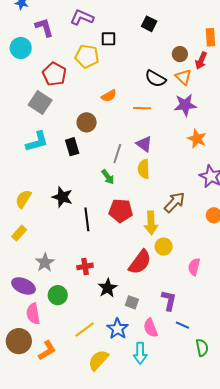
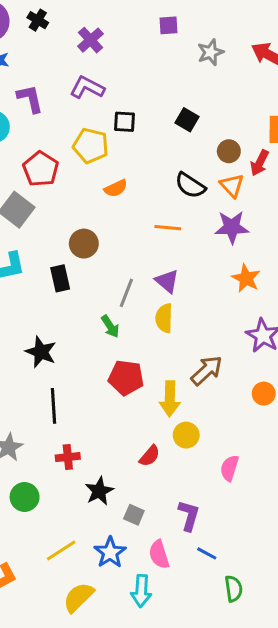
black square: (149, 24) -> (187, 120), moved
orange semicircle: (109, 96) -> (116, 188), moved
black line: (87, 219) -> (54, 406), moved
red semicircle: (140, 262) -> (150, 456), size x0.6

